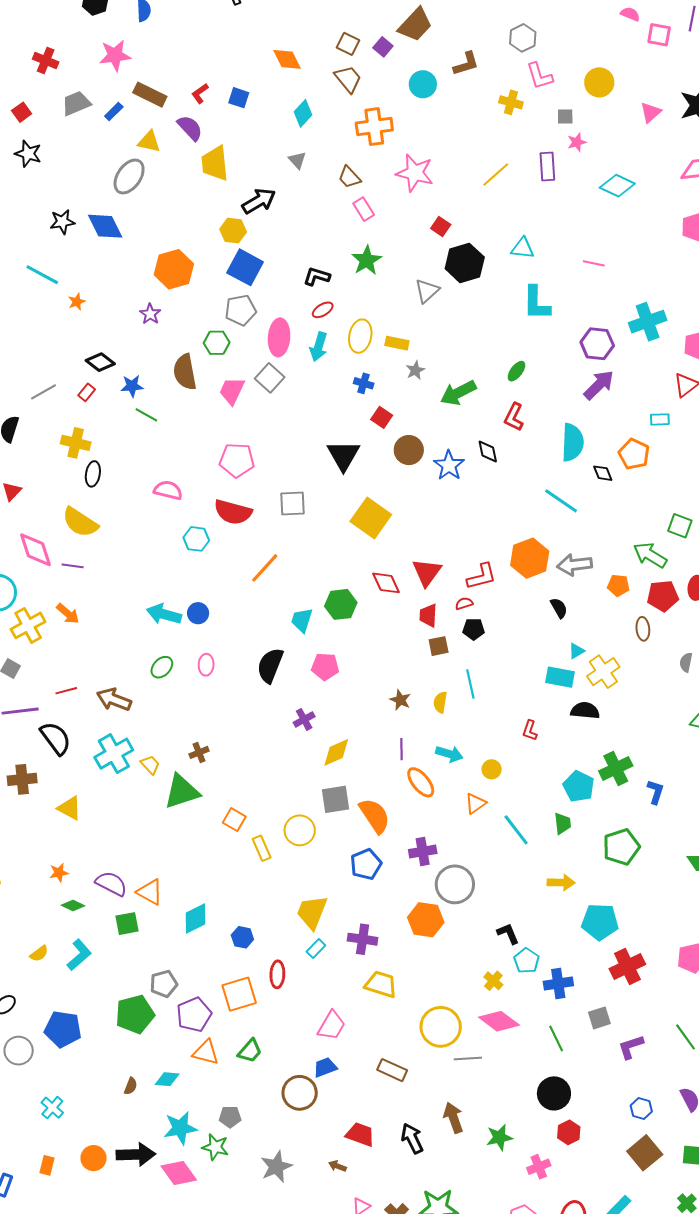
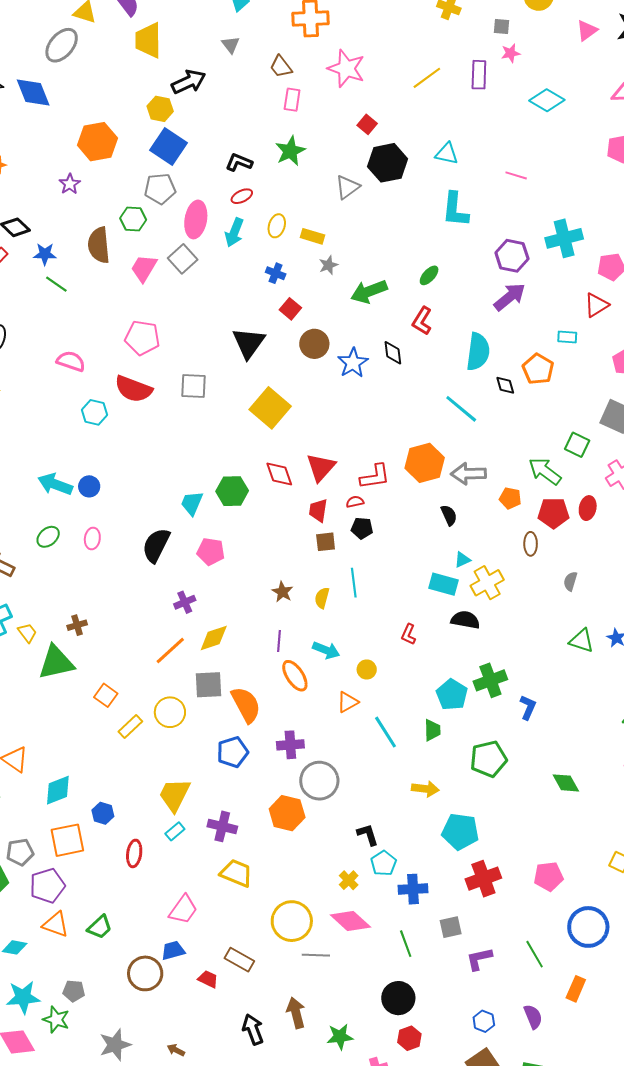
pink rectangle: (364, 209) -> (292, 100), turned 35
yellow ellipse: (360, 336) -> (277, 226), size x0.7
orange line: (265, 568) -> (170, 651), moved
yellow rectangle: (262, 848) -> (130, 726), turned 65
orange square: (239, 994) -> (67, 840), moved
red trapezoid: (360, 1134) -> (208, 979), moved, size x0.7

